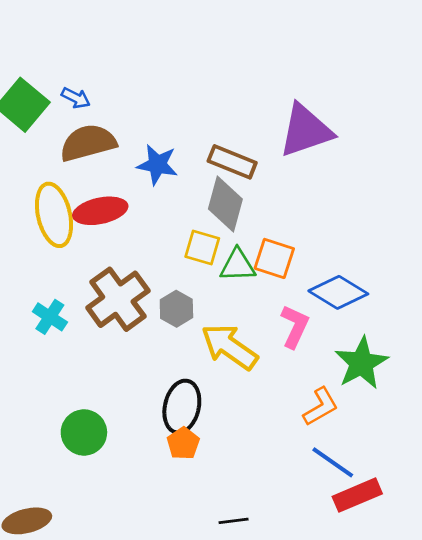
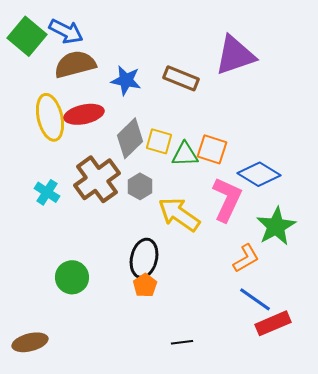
blue arrow: (76, 98) -> (66, 31), size x1.6
gray diamond: (225, 204) -> (130, 138), moved, turned 30
pink L-shape: (295, 326) -> (227, 199), size x1.4

